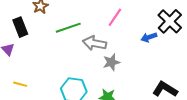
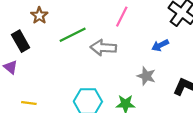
blue arrow: (149, 37) -> (160, 45), moved
gray star: (111, 62) -> (146, 76), moved, turned -30

